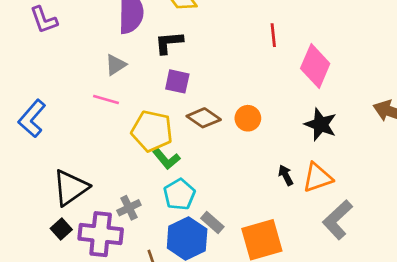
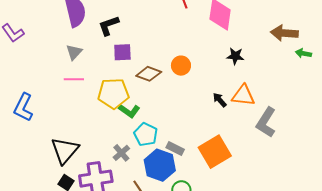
black star: (321, 125) -> (235, 56), size x0.7
orange triangle: (317, 178) -> (243, 95), turned 40
gray cross: (129, 208) -> (121, 153), moved

